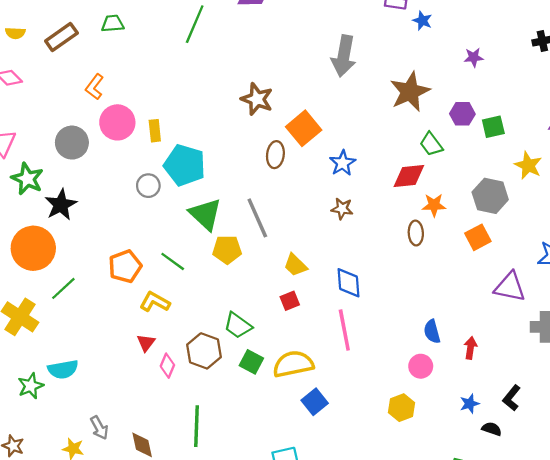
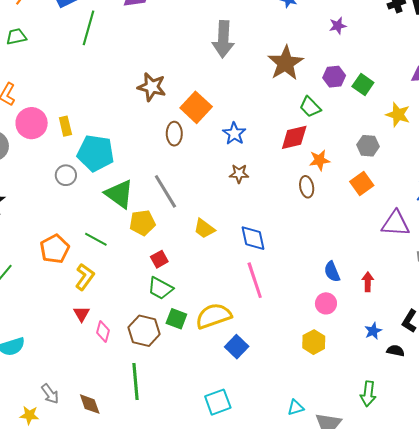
green square: (493, 127) -> (363, 85), turned -35
gray hexagon: (490, 196) -> (368, 146), size x0.7
red square: (290, 301) -> (159, 259), moved
yellow L-shape: (155, 302) -> (85, 277), turned 104
brown hexagon: (204, 351) -> (144, 331), moved

